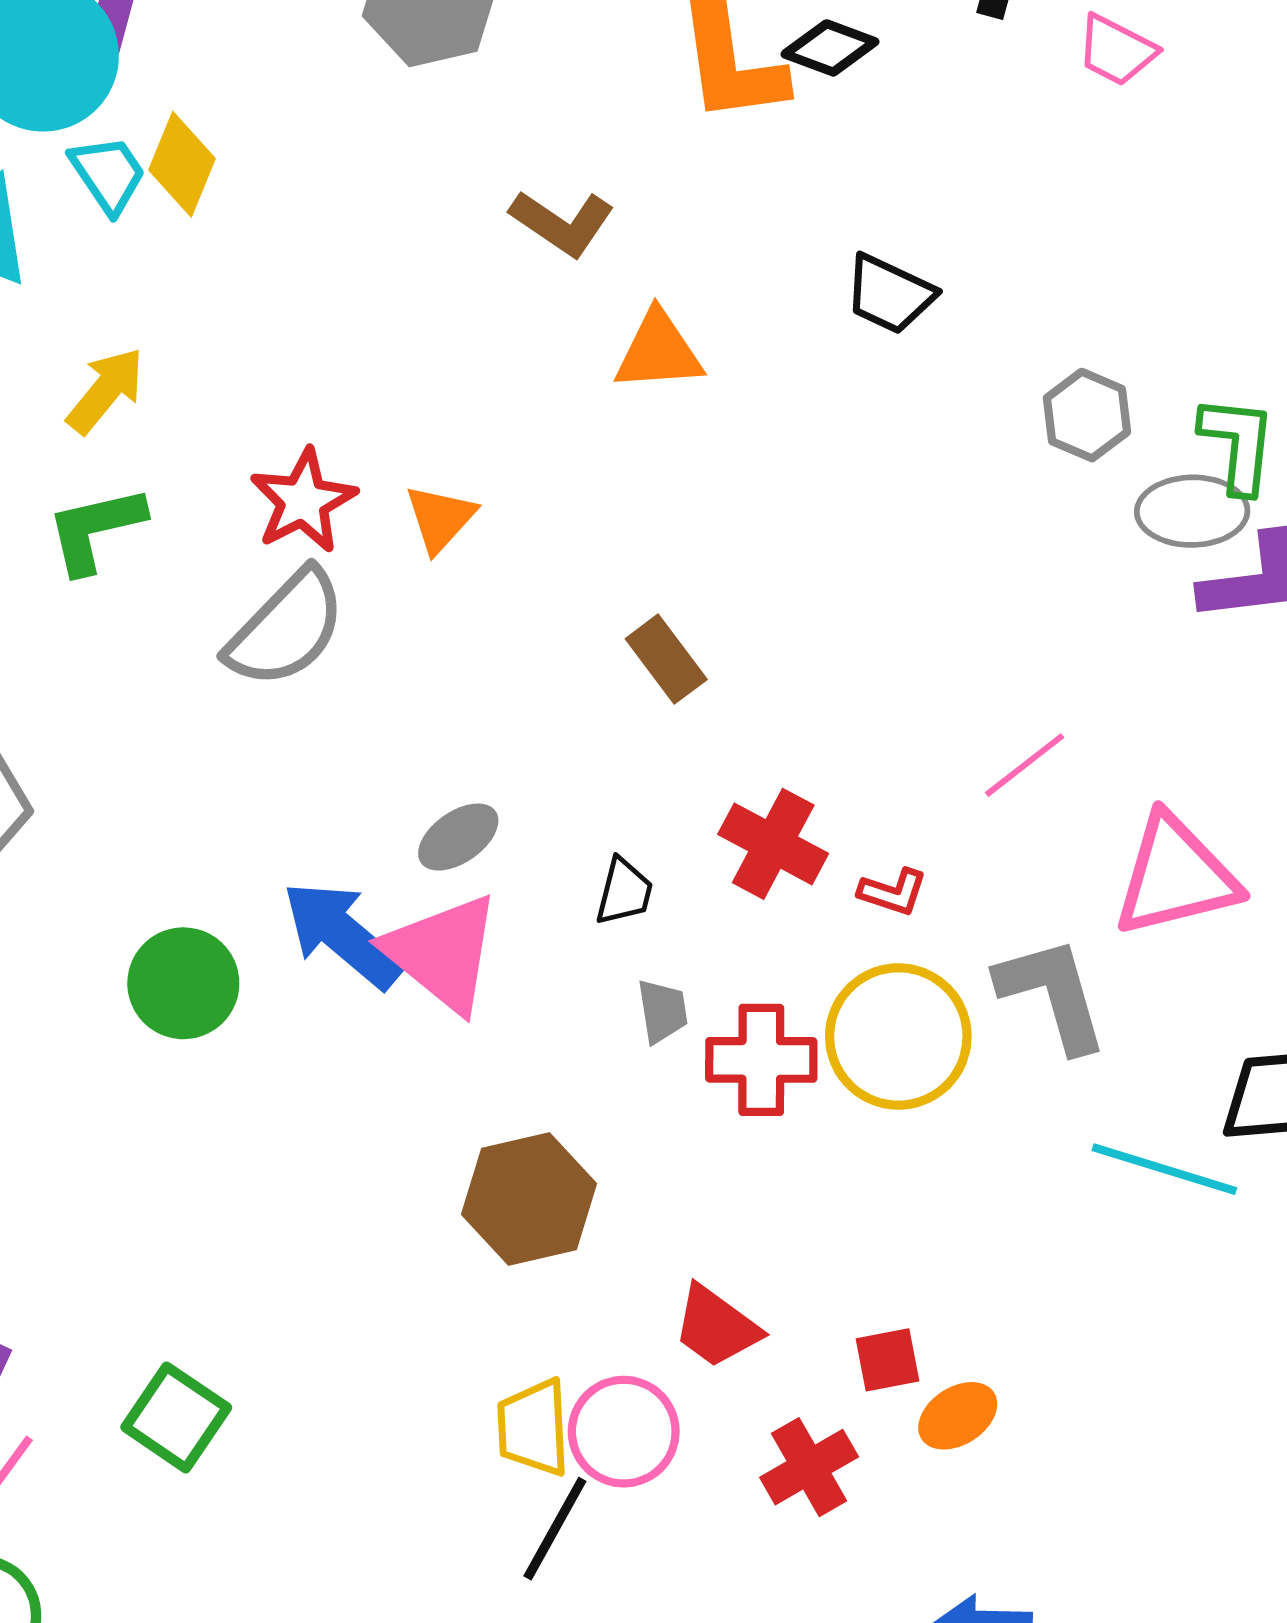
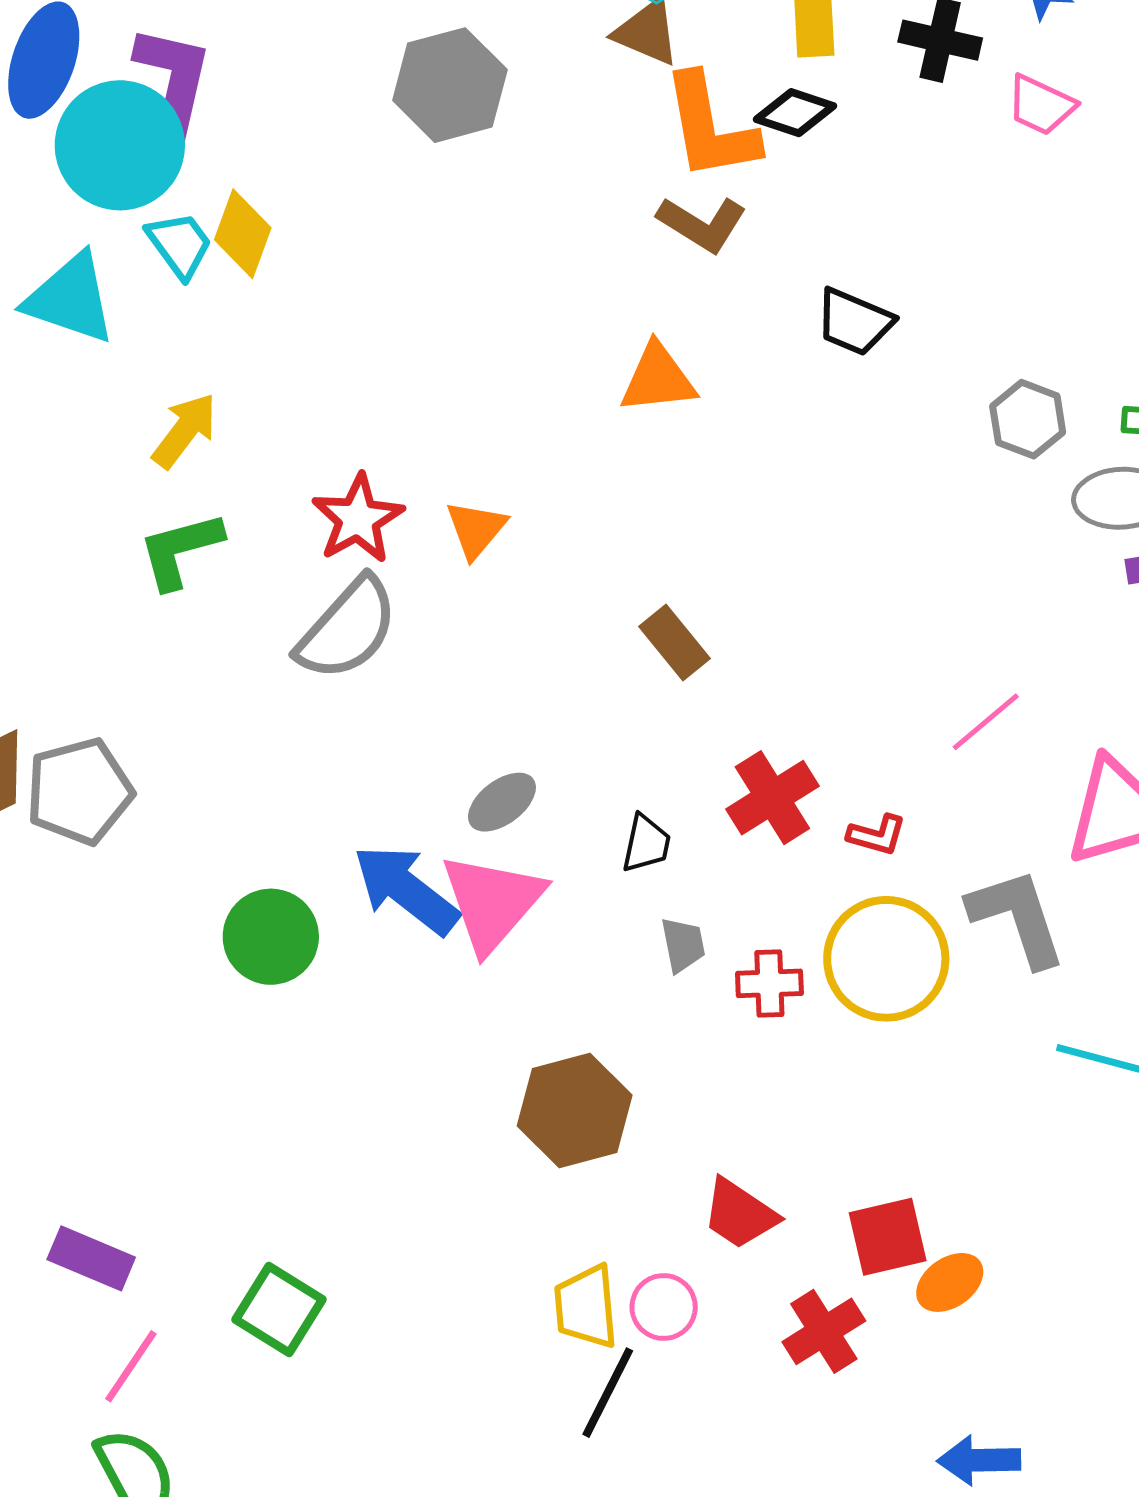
brown L-shape: (562, 223) -> (702, 224), moved
red cross: (773, 844) -> (772, 798), turned 32
pink triangle: (442, 953) -> (492, 902), turned 34
red cross: (761, 1060) -> (769, 983), size x0.7
red square: (887, 1360) -> (888, 1237), size x1.4
pink circle: (624, 1432) -> (664, 1307), size x0.7

